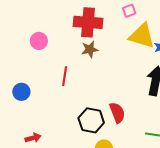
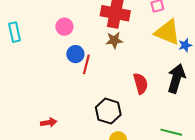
blue circle: (21, 92) -> (75, 54), moved
red semicircle: (117, 113) -> (141, 83), moved

